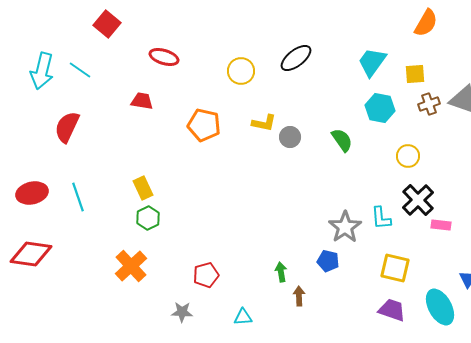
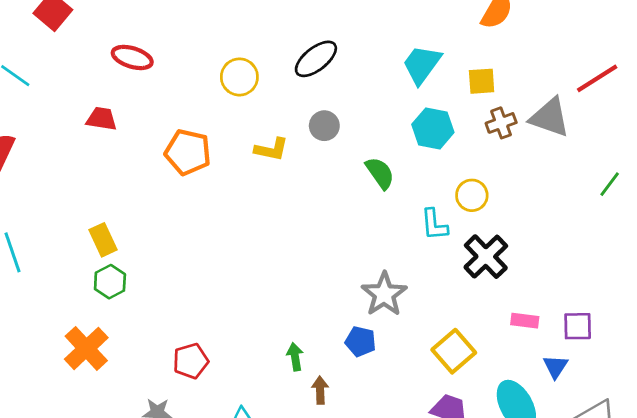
gray circle: (290, 137) -> (324, 126), moved
cyan L-shape: (381, 218) -> (434, 225), moved
pink rectangle: (441, 225) -> (525, 321), moved
yellow square: (395, 268) -> (454, 351), turned 36

